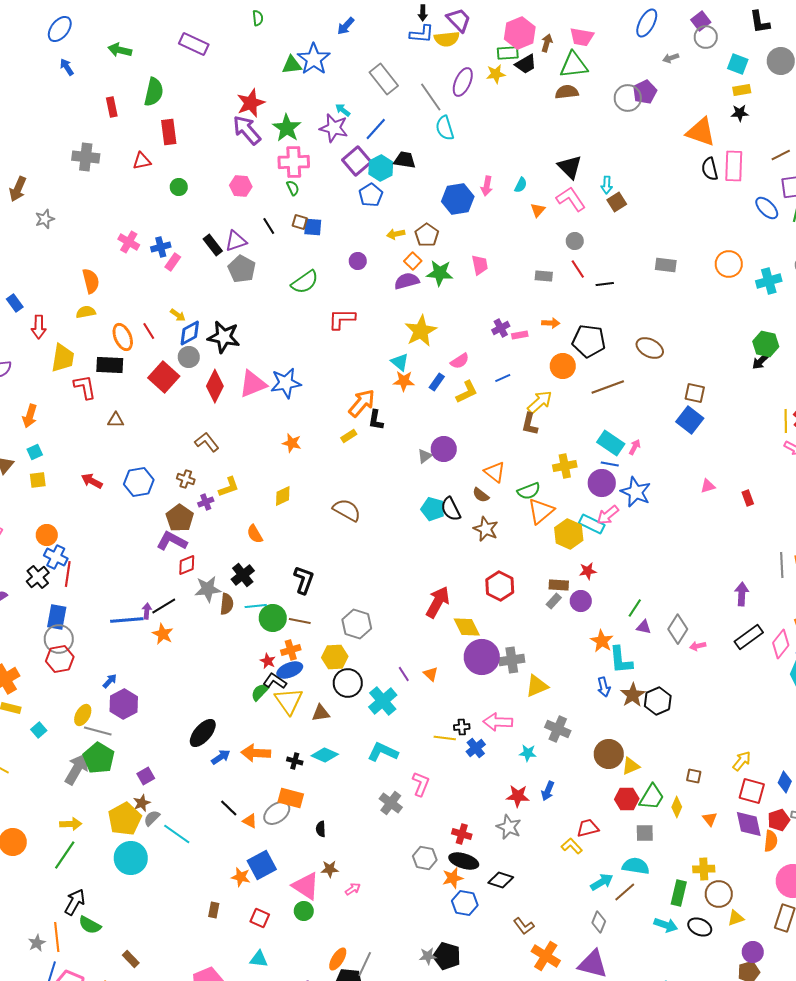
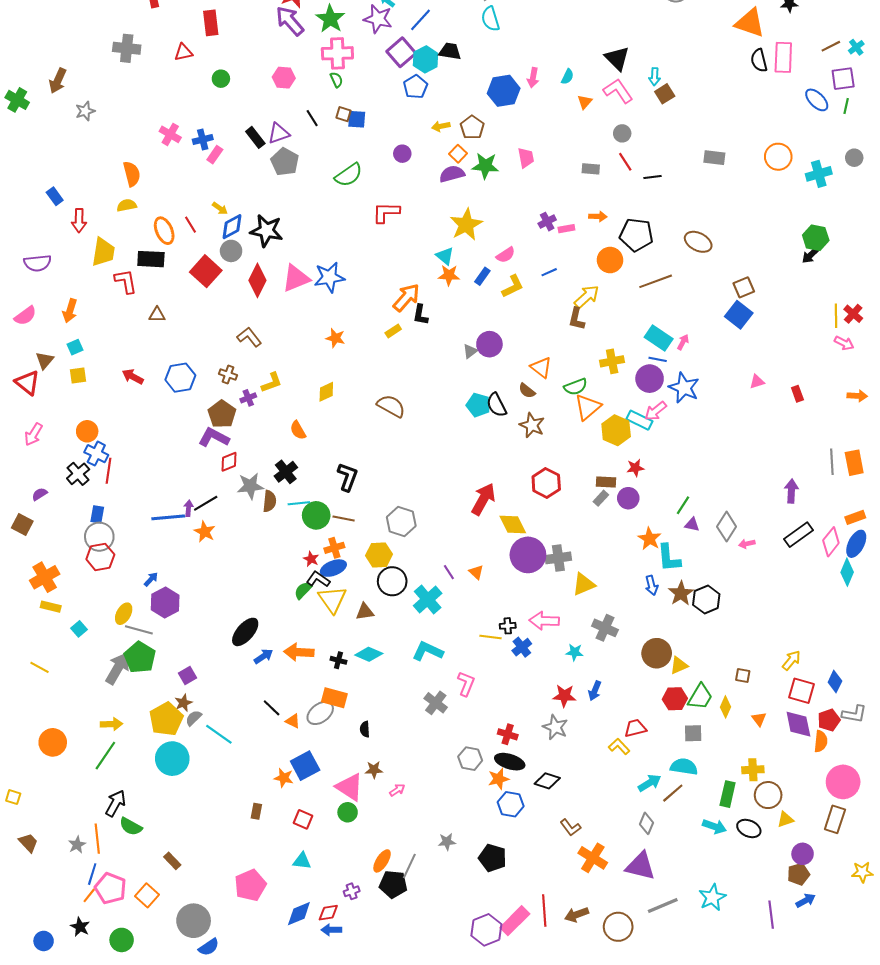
brown square: (695, 393) -> (744, 287), turned -35
blue rectangle: (57, 617) -> (97, 514), size x0.7
gray star: (428, 956) -> (447, 842), moved

